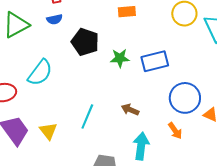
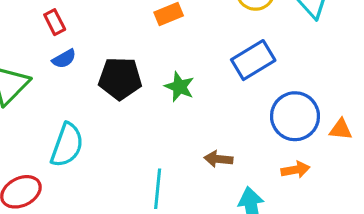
green star: (120, 58) -> (179, 87), turned -30
blue rectangle: (155, 61) -> (253, 60), moved
orange arrow: (175, 131) -> (295, 170), turned -48

